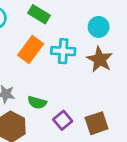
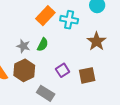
brown star: (100, 59) -> (97, 41), moved
green semicircle: (37, 102) -> (43, 45), moved, turned -88

